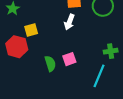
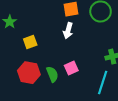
red hexagon: (17, 47) -> (29, 73), moved

